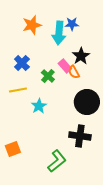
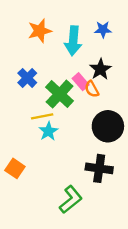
blue star: (72, 24) -> (103, 30), moved
green cross: (48, 76) -> (60, 94), size x1.6
yellow line: (18, 90) -> (42, 116), moved
orange square: (13, 149) -> (15, 168), moved, turned -35

